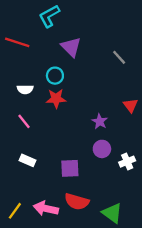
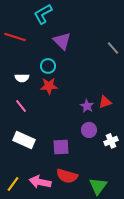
gray line: (119, 57) -> (113, 48), moved
red triangle: (131, 105) -> (105, 102), moved, turned 48
white rectangle: (27, 160) -> (24, 140), size x1.5
green triangle: (112, 213) -> (98, 186), turned 30

